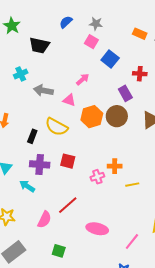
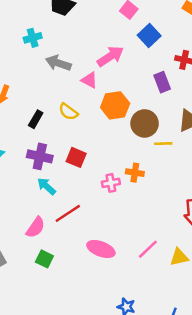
pink arrow: (83, 79) -> (110, 56), size x1.5
brown circle: (117, 116) -> (145, 123), moved
yellow semicircle: (57, 127) -> (68, 112), size x0.7
yellow line: (132, 185) -> (163, 144), moved
cyan arrow: (27, 186) -> (46, 186), moved
pink line: (132, 242) -> (148, 249), moved
green square: (59, 251) -> (44, 259), moved

